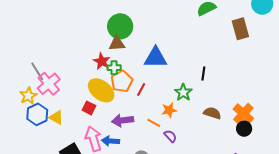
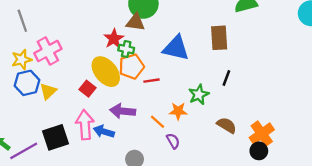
brown rectangle: (240, 29) -> (219, 38), moved
gray line: (37, 71) -> (22, 21), moved
red line: (141, 89) -> (152, 81), turned 40
yellow triangle: (56, 117) -> (48, 91), turned 35

